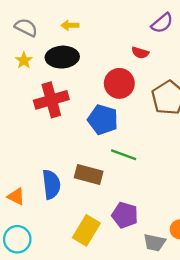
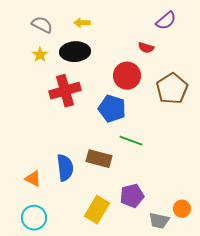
purple pentagon: (125, 215) -> (132, 196), turned -30

